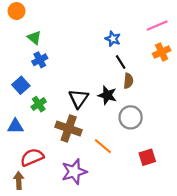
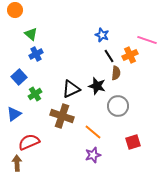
pink line: (157, 25) -> (147, 40), moved, turned 42
orange cross: (162, 52) -> (130, 55), moved
black triangle: (79, 99) -> (71, 89), turned 30
blue triangle: (15, 126) -> (14, 114), turned -35
purple star: (74, 172) -> (93, 155), moved, size x0.7

